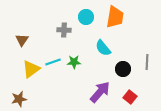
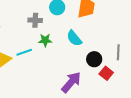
green star: (74, 62) -> (45, 40), moved
red square: (130, 97) -> (106, 73), moved

